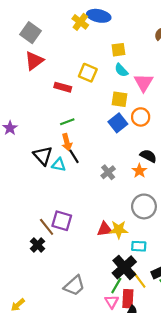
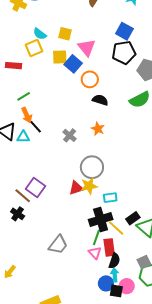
yellow square: (118, 50) -> (65, 34), moved, turned 32
cyan semicircle: (121, 70) -> (40, 34), moved
yellow square: (88, 73) -> (34, 48), turned -36
yellow square: (119, 99) -> (60, 57), moved
blue square: (118, 123) -> (73, 64), moved
black semicircle: (148, 156) -> (100, 100), moved
gray circle: (144, 206) -> (92, 167), moved
purple square: (62, 221) -> (36, 188), turned 30
black cross: (124, 267) -> (101, 219), turned 35

